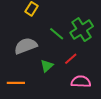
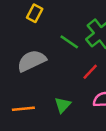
green triangle: (47, 66) -> (63, 105), moved

